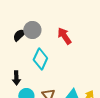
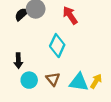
cyan diamond: (40, 59) -> (57, 46), moved

